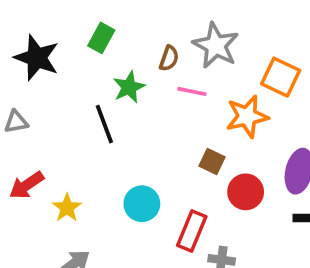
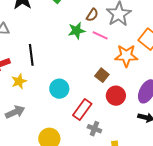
green star: (129, 87) -> (77, 31), moved
black line: (104, 124) -> (31, 55), moved

